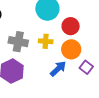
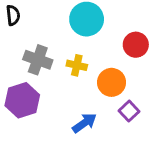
red circle: (71, 26) -> (136, 45), moved
blue arrow: (58, 69) -> (84, 123), moved

